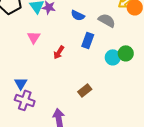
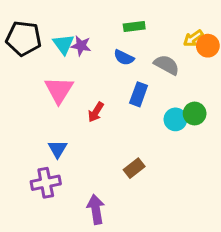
pink triangle: (34, 37) -> (59, 90), size x1.5
blue triangle: (21, 83) -> (57, 149), moved
purple cross: (25, 100) -> (46, 183), turned -30

